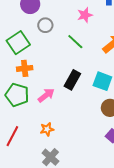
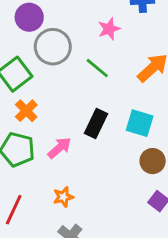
gray circle: (45, 25) -> (53, 47), size x1.6
orange cross: (25, 68) -> (26, 111), turned -35

